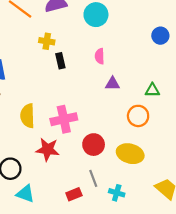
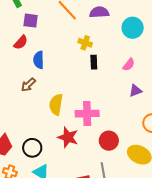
pink semicircle: (100, 56) -> (129, 65), turned -152
purple triangle: (112, 84) -> (135, 91), turned -32

